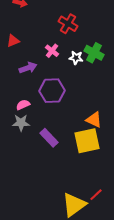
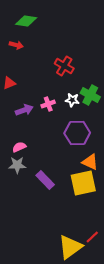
pink cross: (52, 51) -> (48, 104), moved, turned 32
purple hexagon: (52, 91) -> (77, 133), moved

